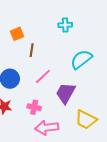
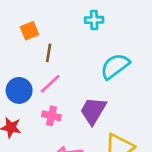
pink line: (43, 76) -> (50, 84), moved
pink cross: (34, 107) -> (51, 116), moved

